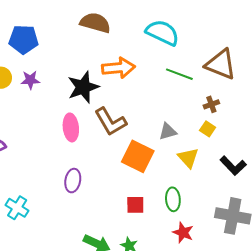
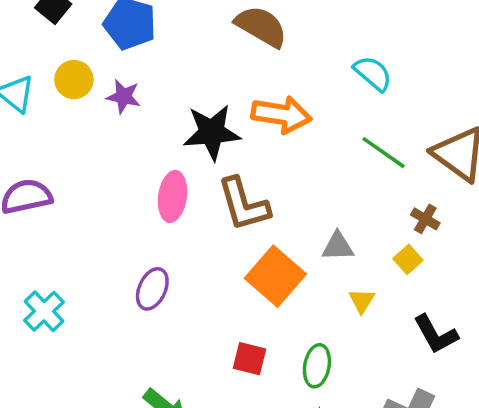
cyan semicircle: (162, 33) -> (373, 73), size x0.7
brown cross: (211, 104) -> (425, 219), turned 35
yellow triangle: (188, 158) -> (362, 301), size x0.7

